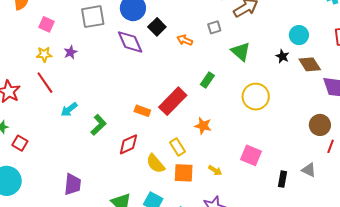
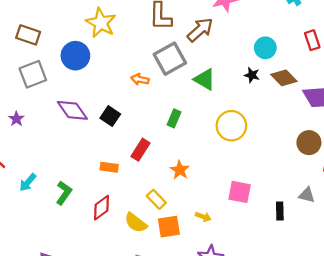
black square: (157, 27) -> (110, 116), moved
gray square: (214, 27) -> (170, 59), size x2.0
purple diamond: (130, 42) -> (72, 110), moved
red rectangle: (173, 101) -> (141, 150), size x0.7
orange star: (203, 126) -> (180, 170), turned 30

